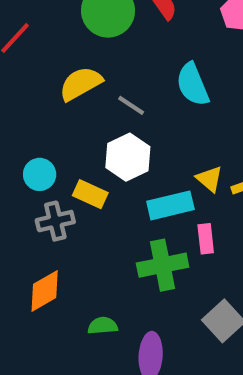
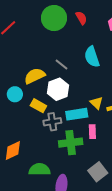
yellow semicircle: (81, 84) -> (35, 76), moved
gray cross: (55, 221) -> (52, 122), moved
green semicircle: (103, 326) -> (40, 169), size x1.5

